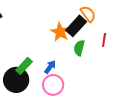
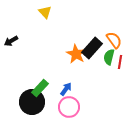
orange semicircle: (88, 14) -> (114, 40), moved
green semicircle: (79, 48) -> (109, 57), moved

